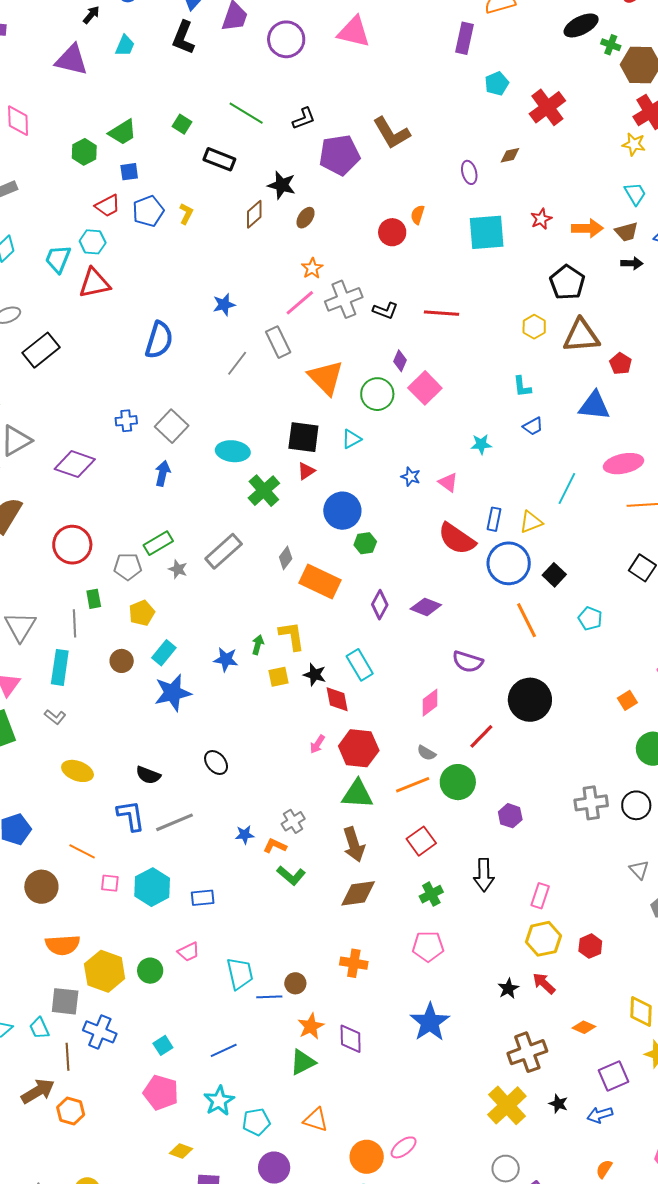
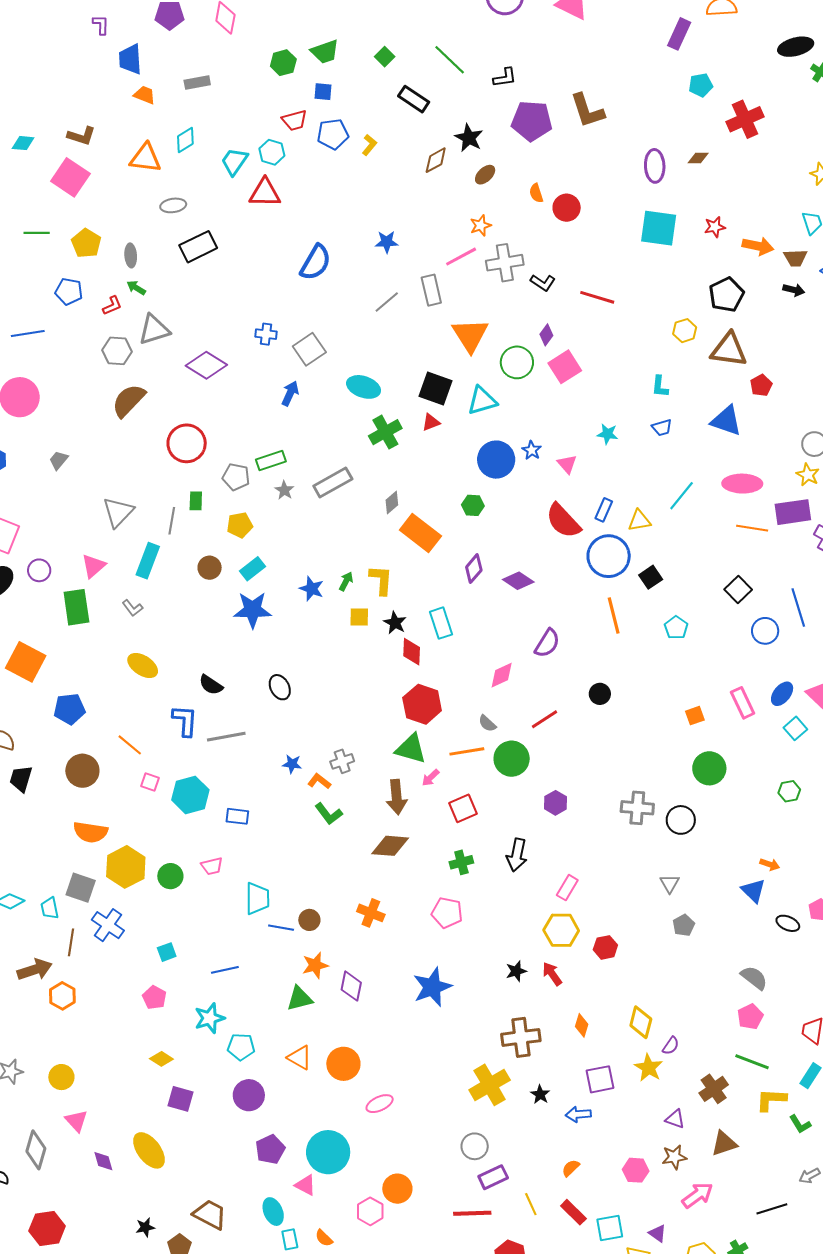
purple ellipse: (469, 172) -> (655, 166), size x1.4
orange semicircle: (418, 215) -> (536, 193), moved, turned -48
cyan triangle: (351, 439) -> (482, 401), size x1.5
blue circle: (342, 511) -> (496, 460), moved
purple semicircle: (468, 662) -> (547, 643), turned -88
black circle: (530, 700) -> (600, 694), size x0.5
pink arrow: (317, 744) -> (431, 778), moved
orange diamond: (584, 1027) -> (582, 1025), turned 70
pink pentagon: (161, 1093) -> (154, 997), size x0.7
orange circle: (367, 1157) -> (343, 1064), moved

